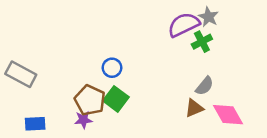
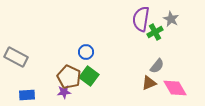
gray star: (208, 17) -> (171, 19), moved
purple semicircle: (184, 25) -> (141, 19), turned -55

